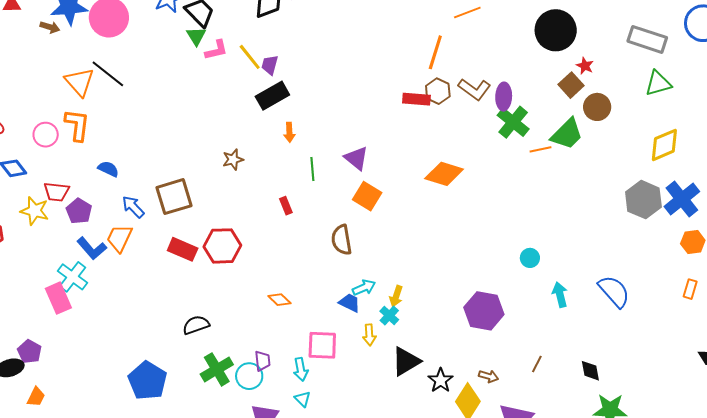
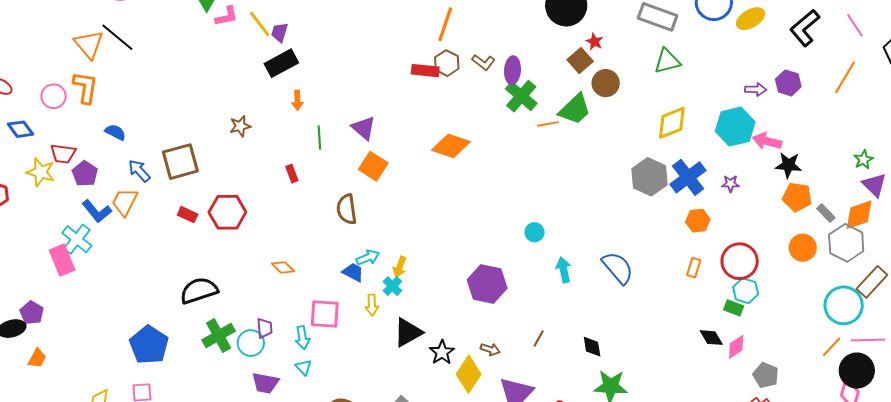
brown L-shape: (474, 89) -> (483, 62), size x0.7
red rectangle: (183, 249) -> (188, 215), size x0.7
black semicircle: (196, 325) -> (199, 291), size x1.4

